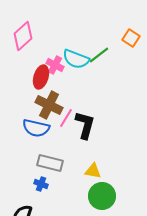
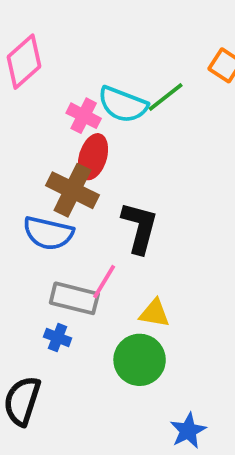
red ellipse: (41, 77) -> (93, 157), moved
pink line: (66, 118) -> (104, 282), moved
green circle: (102, 196) -> (140, 360), moved

